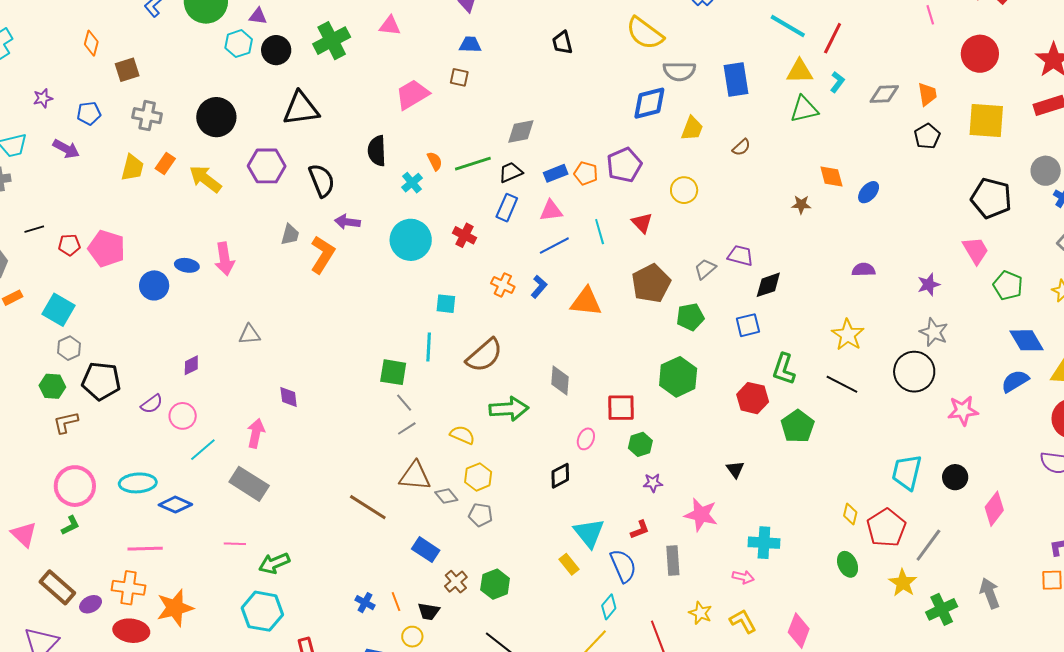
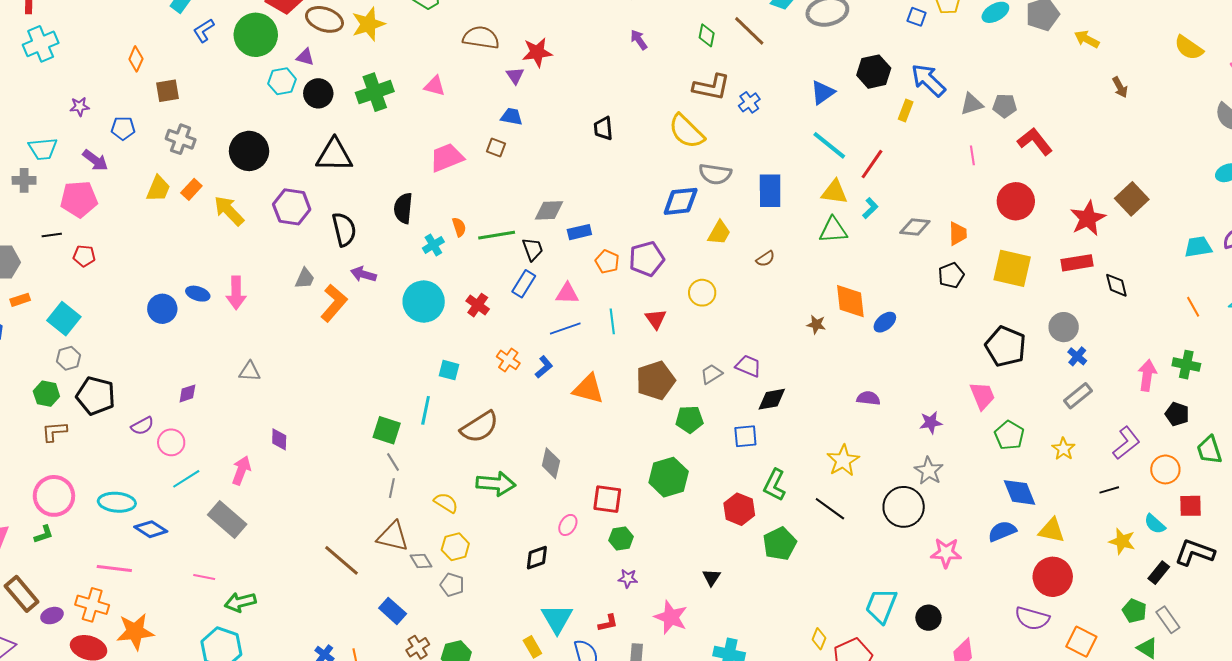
black trapezoid: (511, 172) -> (533, 249), turned 85
blue rectangle: (556, 173) -> (579, 232), moved
orange diamond: (831, 177) -> (850, 301), size x1.4
pink pentagon: (107, 248) -> (79, 199), moved, turned -30
gray line: (407, 428) -> (392, 488), turned -54

